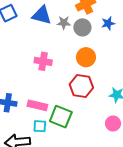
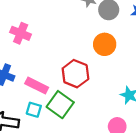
pink cross: (43, 61) -> (21, 33), moved
red hexagon: (81, 86) -> (75, 74), moved

